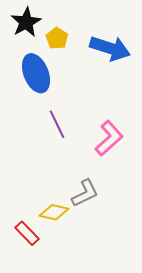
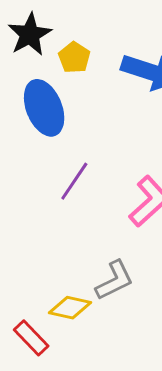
purple line: (57, 124) -> (74, 181), turned 60

